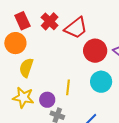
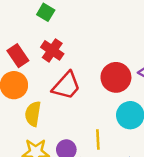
red trapezoid: (76, 28) -> (66, 86), moved
yellow line: (68, 87) -> (98, 139), moved

